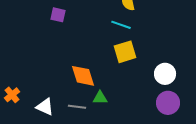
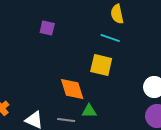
yellow square: (125, 52) -> (101, 65), moved, turned 30

